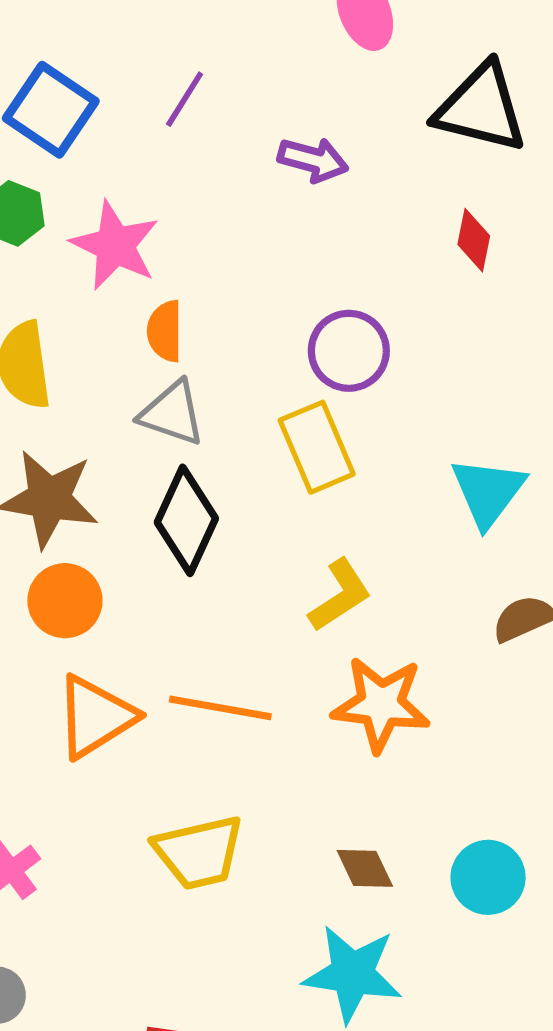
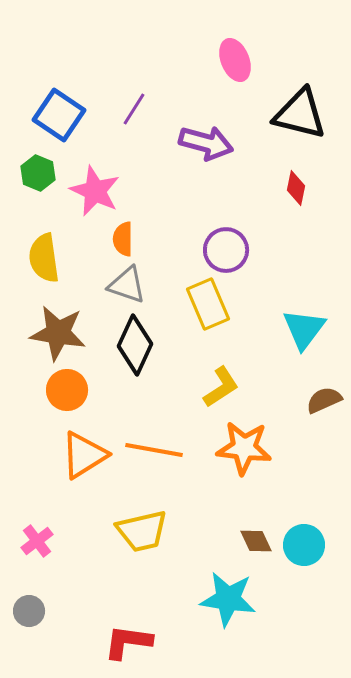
purple arrow: (313, 160) -> (206, 143), size x1.4
brown diamond: (365, 868) -> (256, 541), moved

